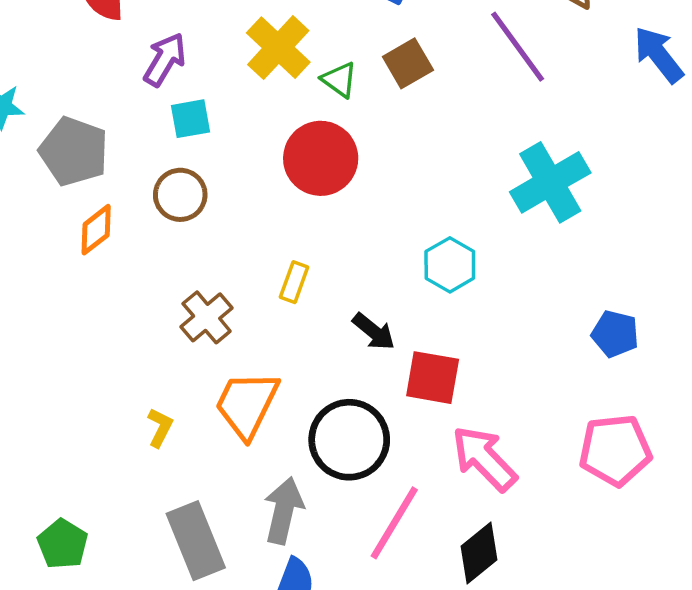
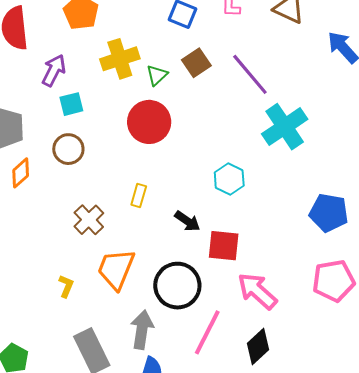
purple line: (518, 47) -> (250, 74), moved
yellow cross: (278, 48) -> (120, 59), turned 33
green triangle: (339, 80) -> (157, 75), turned 45
blue pentagon: (615, 334) -> (329, 213), size x1.4

